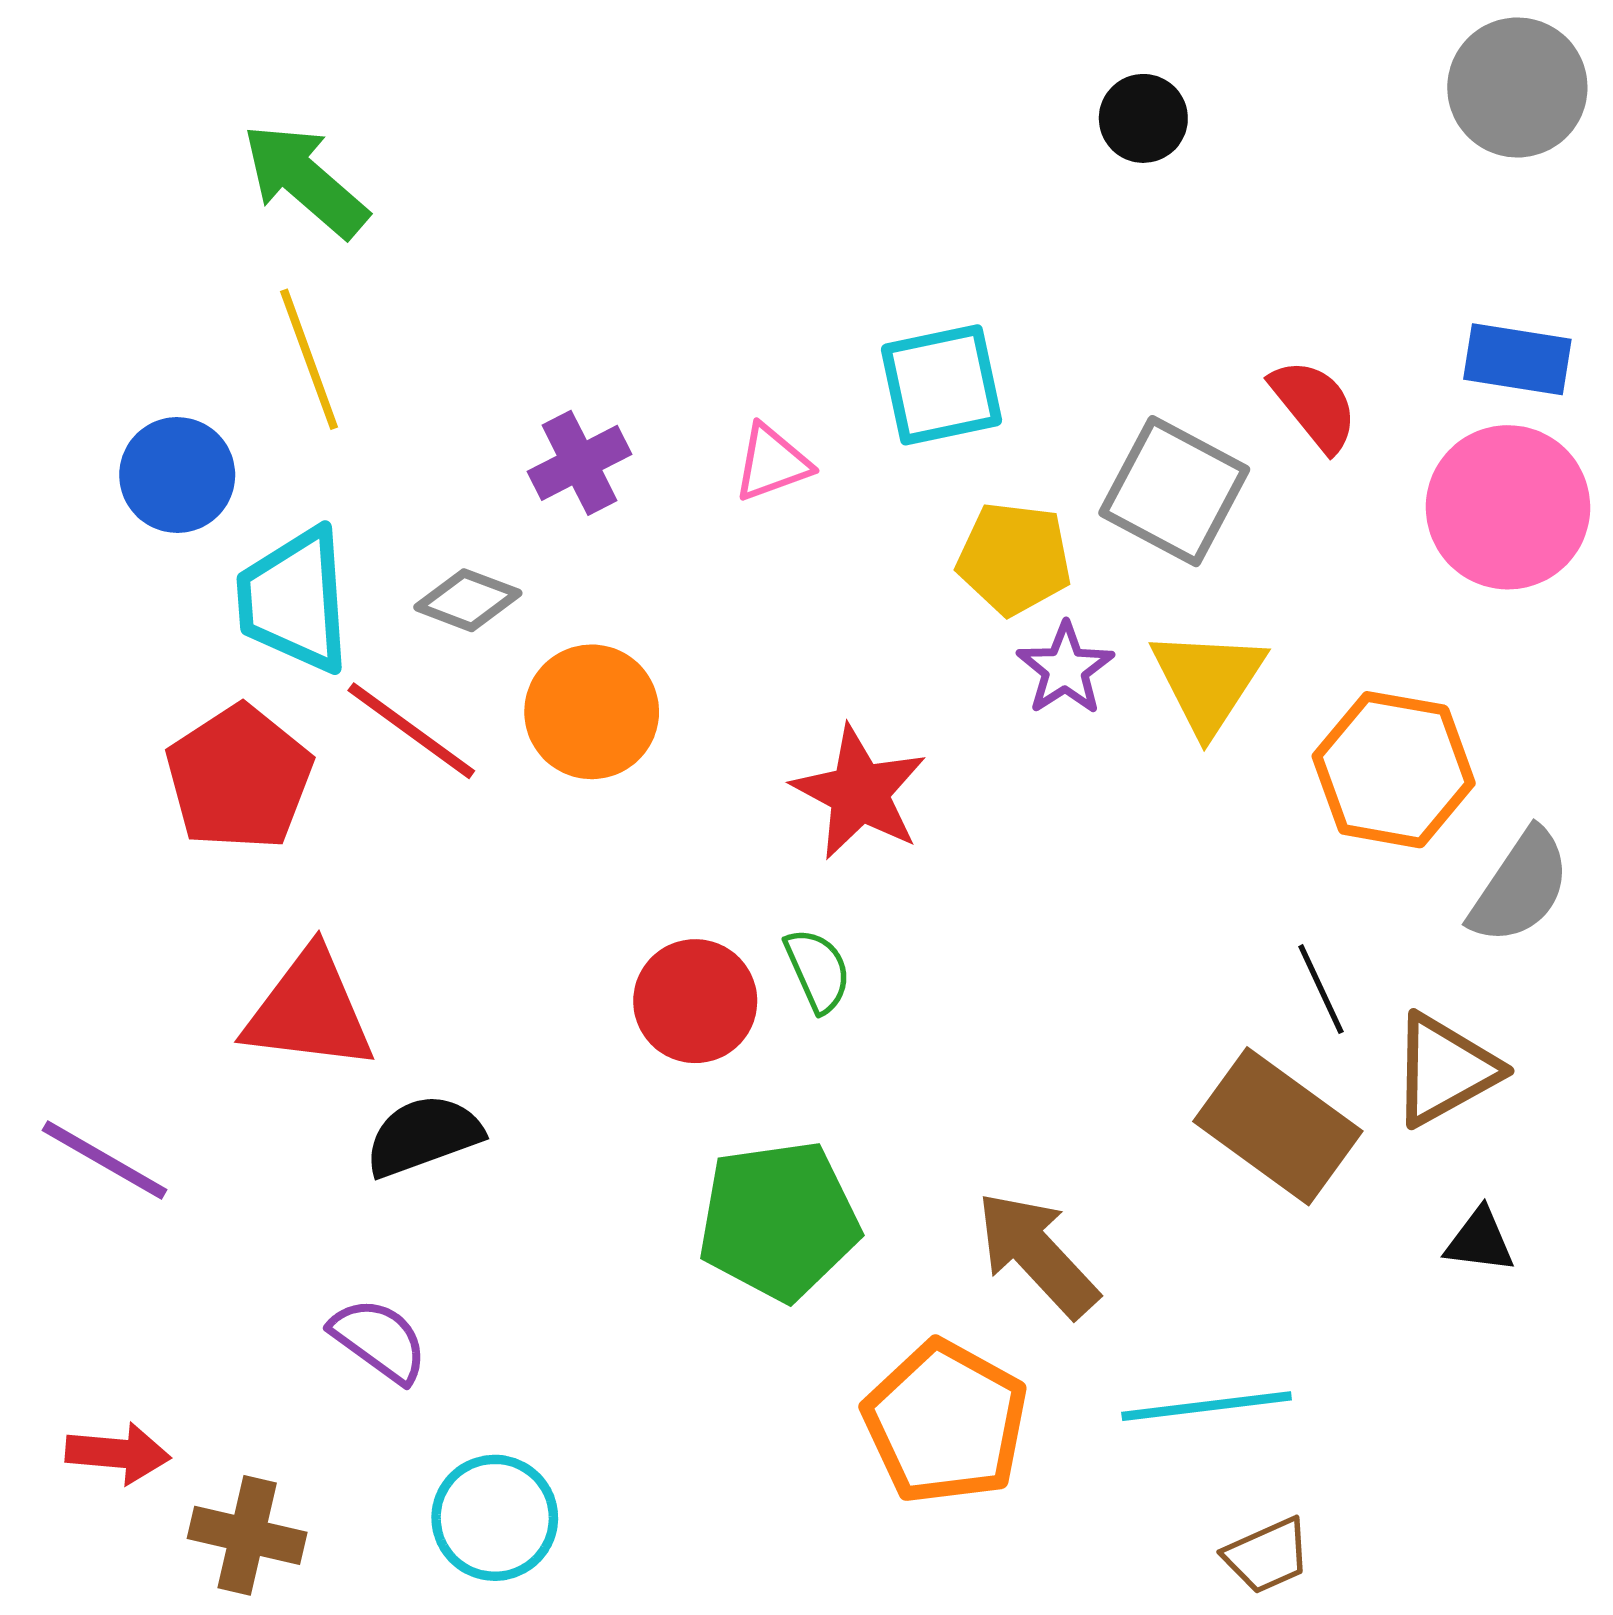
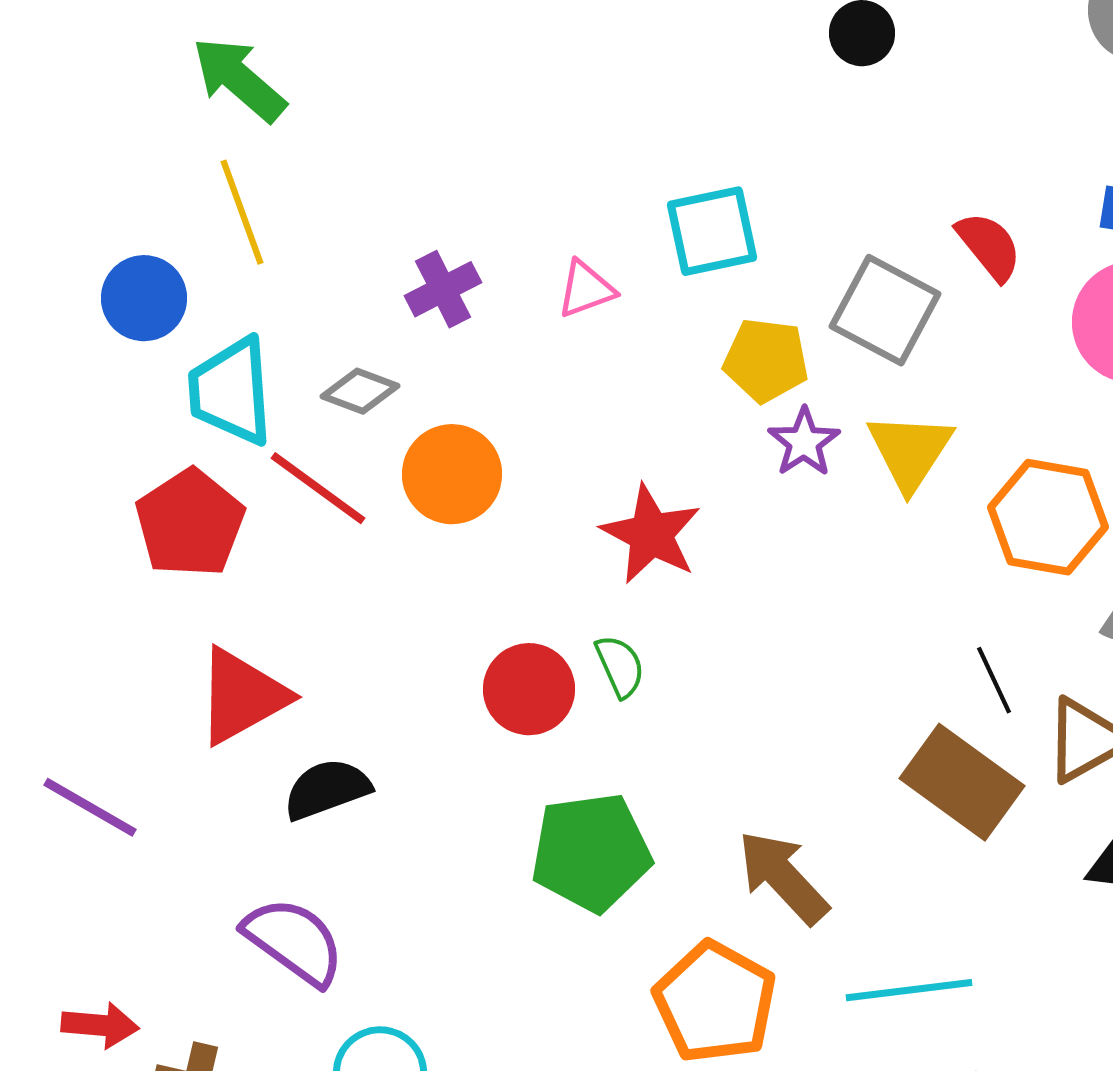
red triangle: (309, 1011) -> (242, 696), turned -36
purple semicircle: (379, 1340) -> (294, 941), size x1.4

